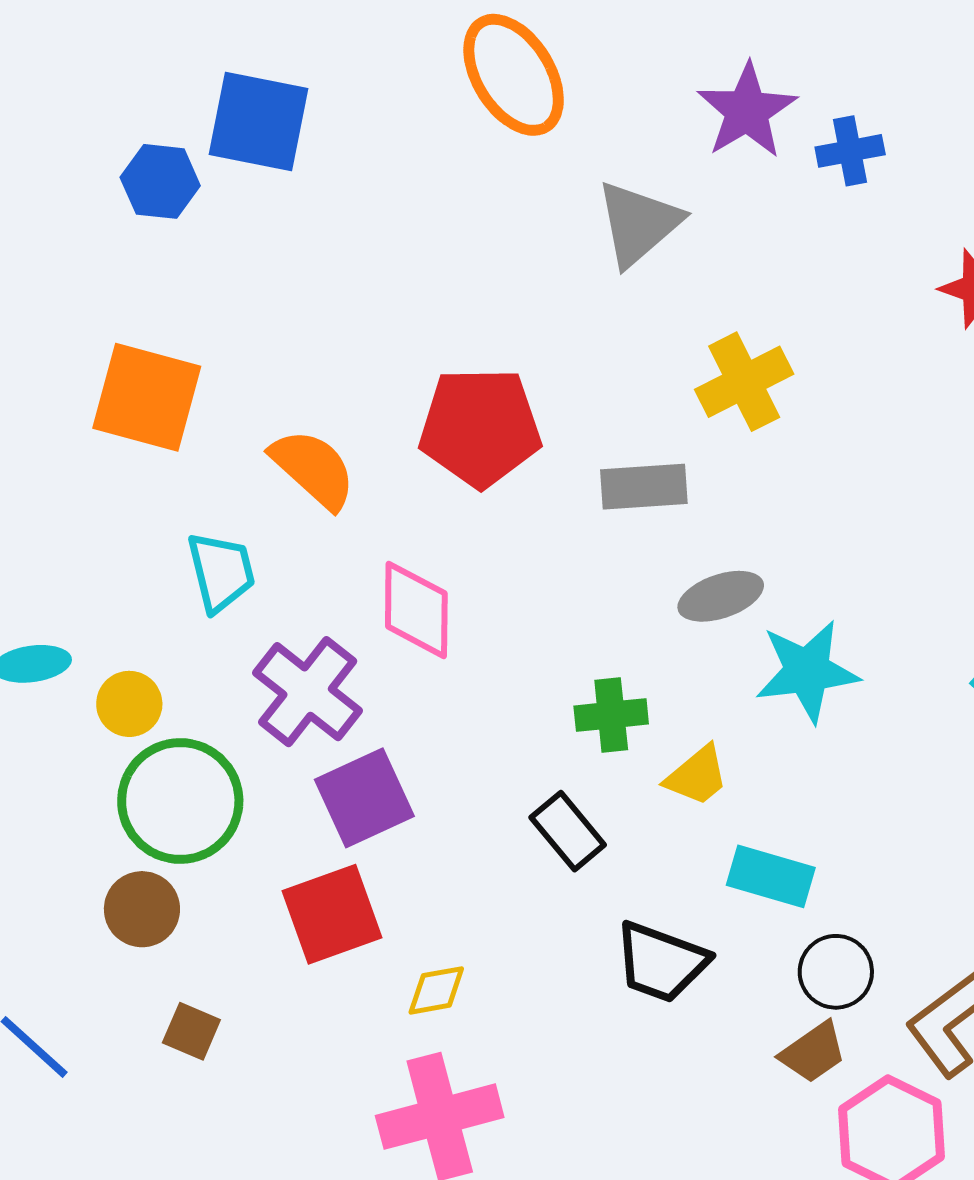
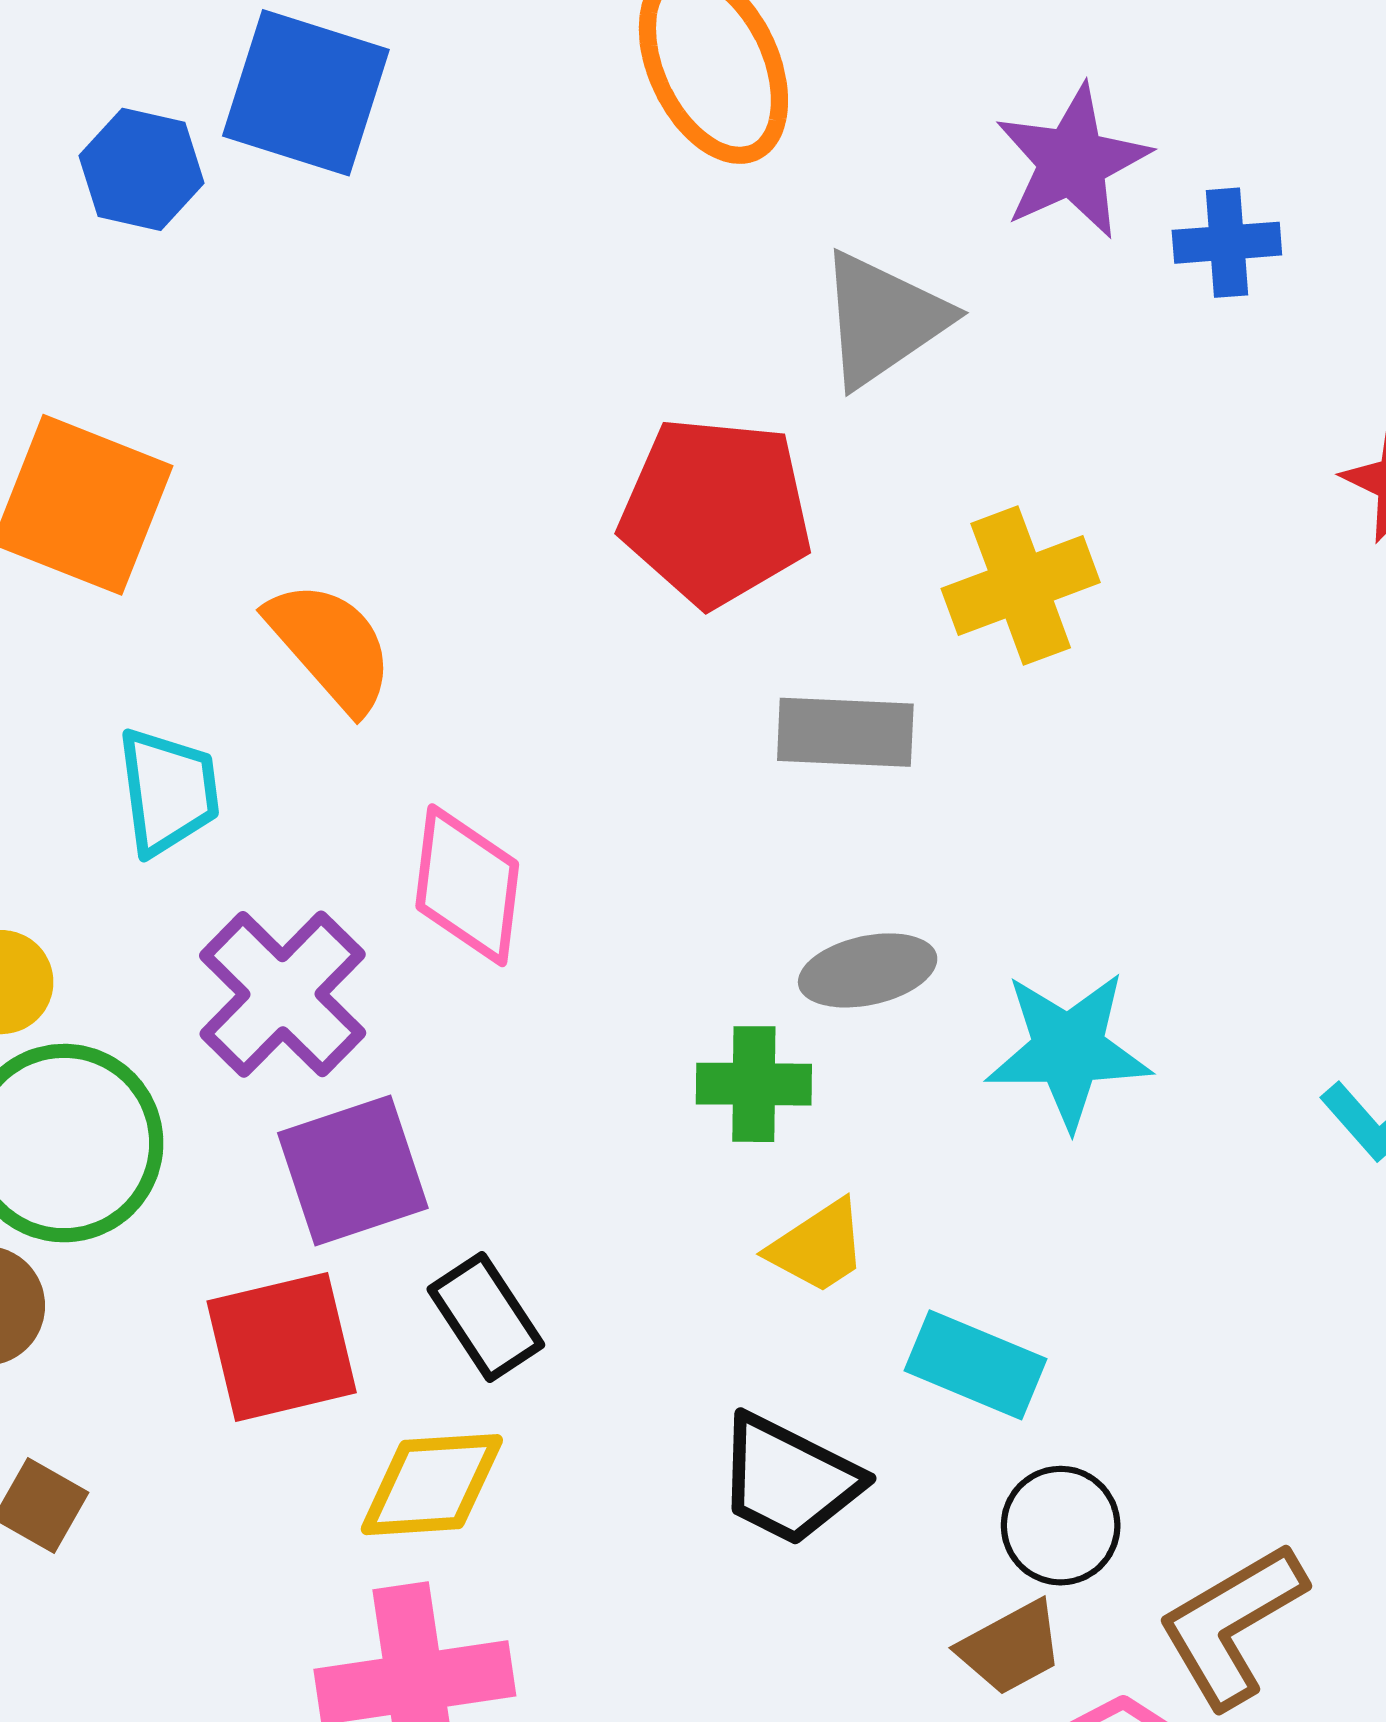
red pentagon: (480, 427) -> (716, 511), moved
gray ellipse: (721, 596) -> (868, 970), moved
yellow trapezoid: (697, 776) -> (818, 1247), moved
black rectangle: (568, 831) -> (486, 1317), moved
yellow diamond: (436, 990) -> (432, 1485), size x1.5

